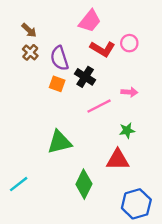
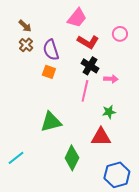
pink circle: (129, 43) -> (120, 34), moved
black cross: (85, 77) -> (90, 66), moved
pink line: (99, 106) -> (85, 91), turned -50

